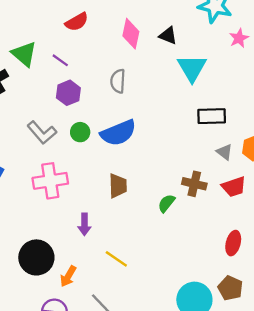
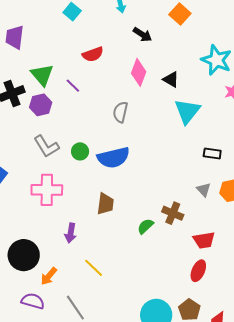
purple hexagon: (68, 93) -> (41, 105), moved
black rectangle: (212, 116) -> (212, 153), moved, size x0.7
red trapezoid: (234, 187) -> (204, 240), moved

